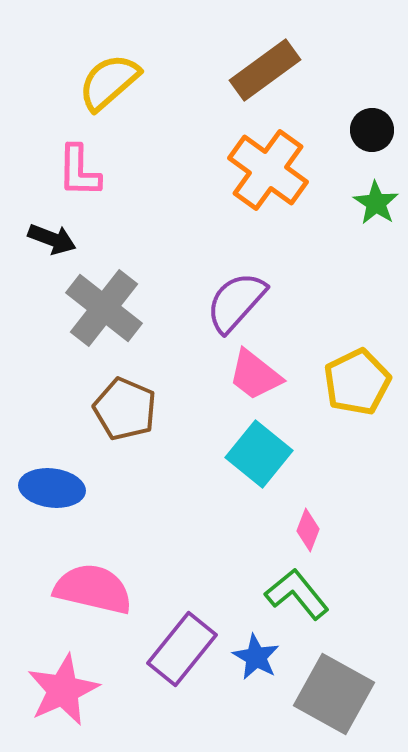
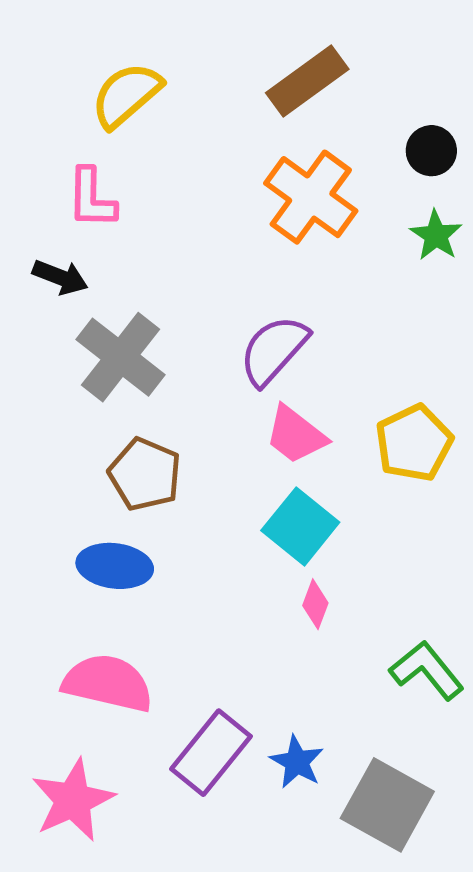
blue ellipse: (52, 488) -> (115, 566), moved
pink diamond: (308, 530) -> (315, 604), moved
green L-shape: (297, 594) -> (427, 670), moved

